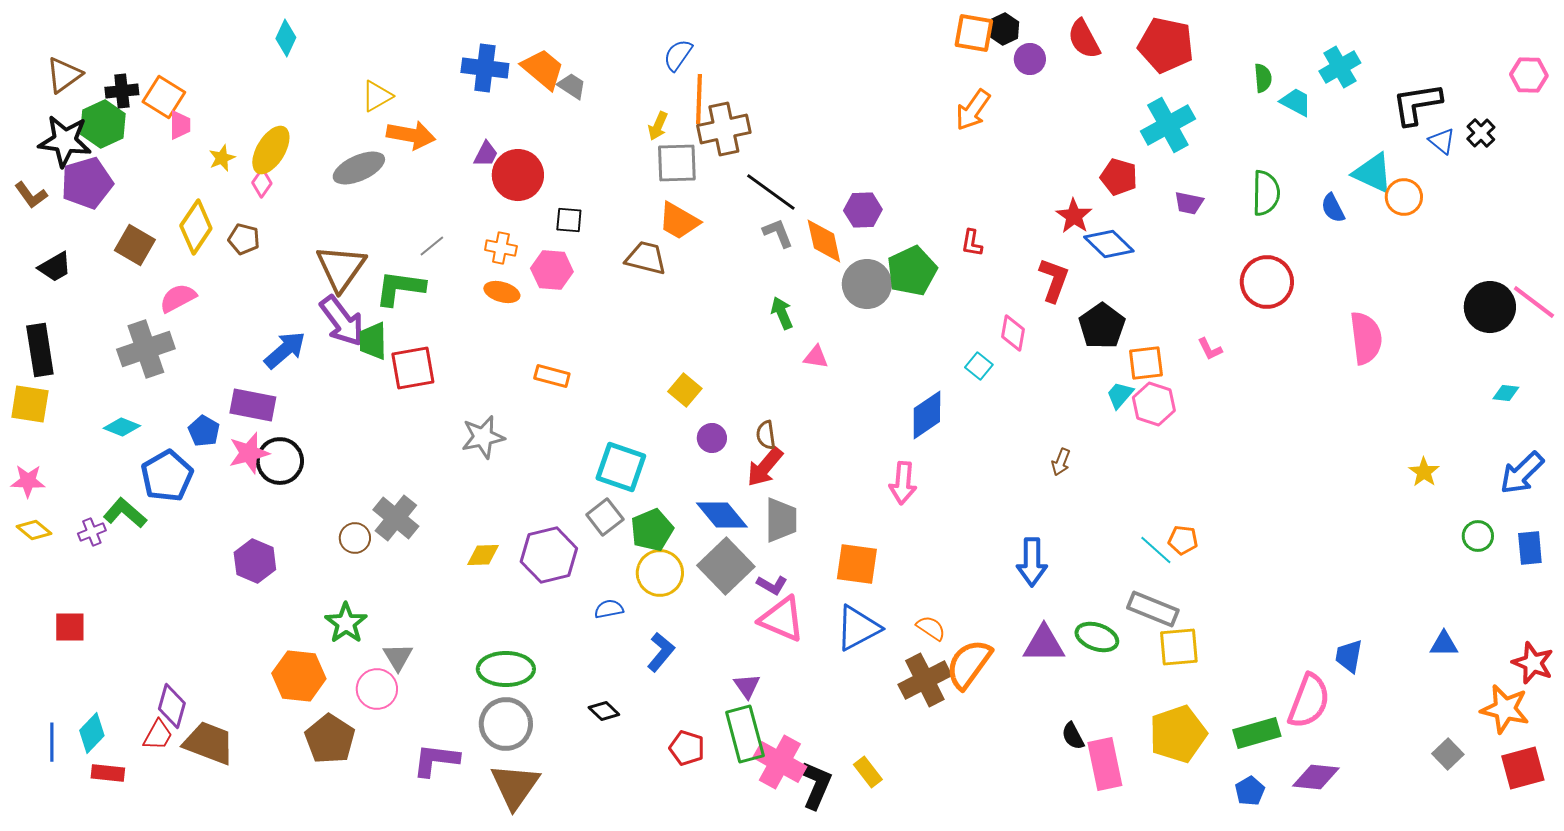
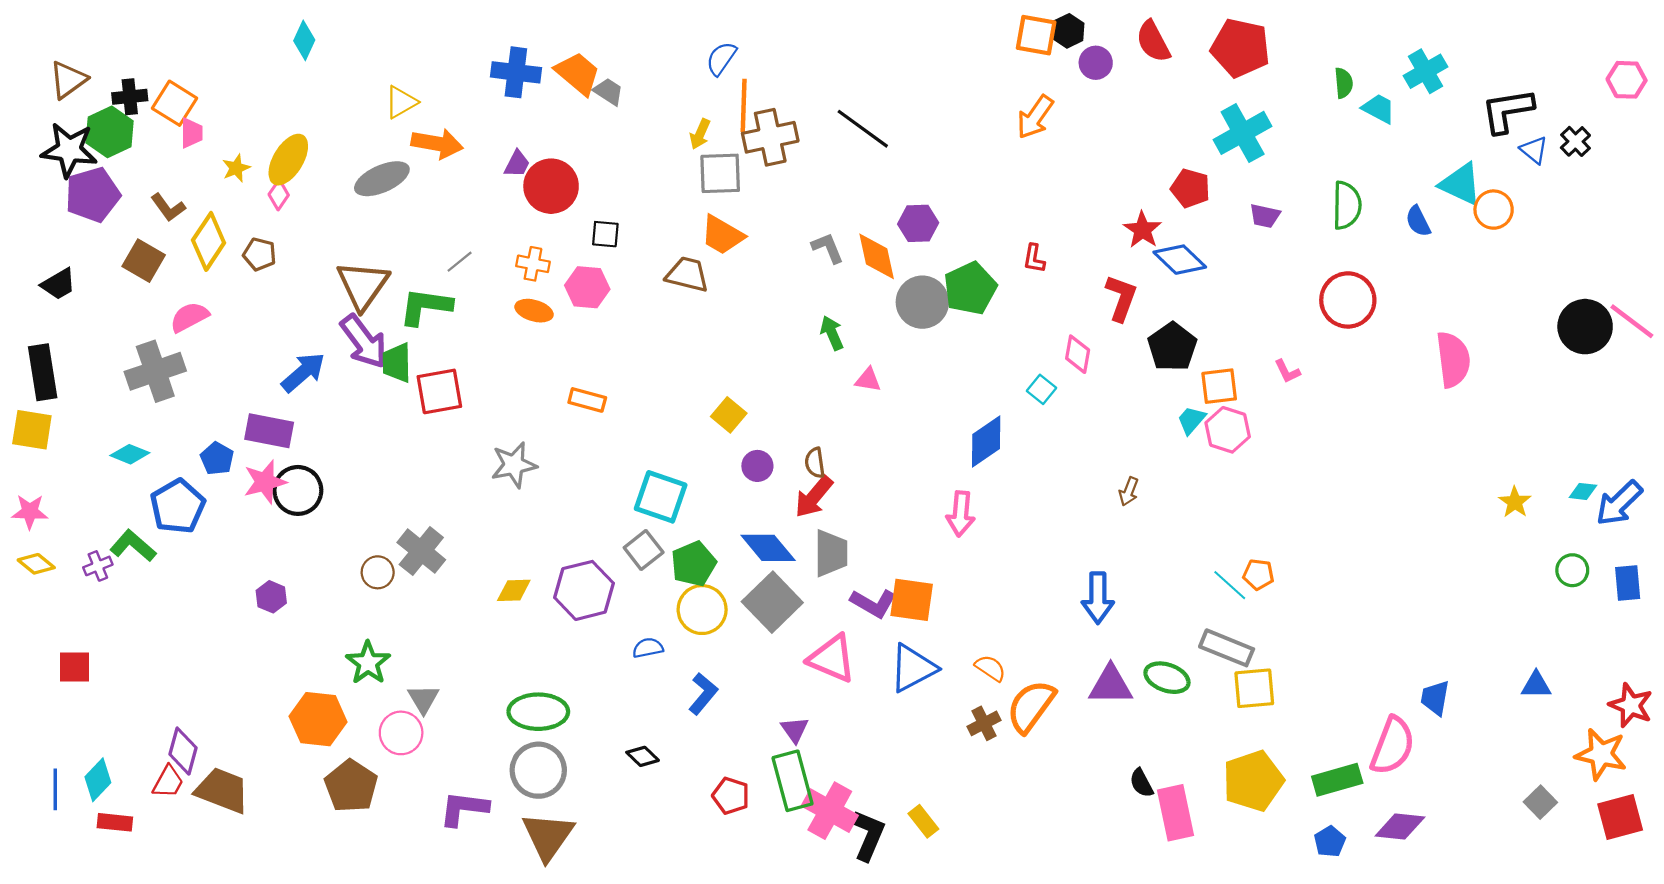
black line: (771, 192) -> (863, 129), moved
brown L-shape: (31, 195) -> (168, 207), moved
cyan diamond: (1506, 393) -> (1583, 491), moved
purple hexagon: (255, 561) -> (271, 597), size x0.7
purple L-shape: (772, 585) -> (873, 603), moved, size x1.4
brown cross: (925, 680) -> (984, 723), size x0.6

